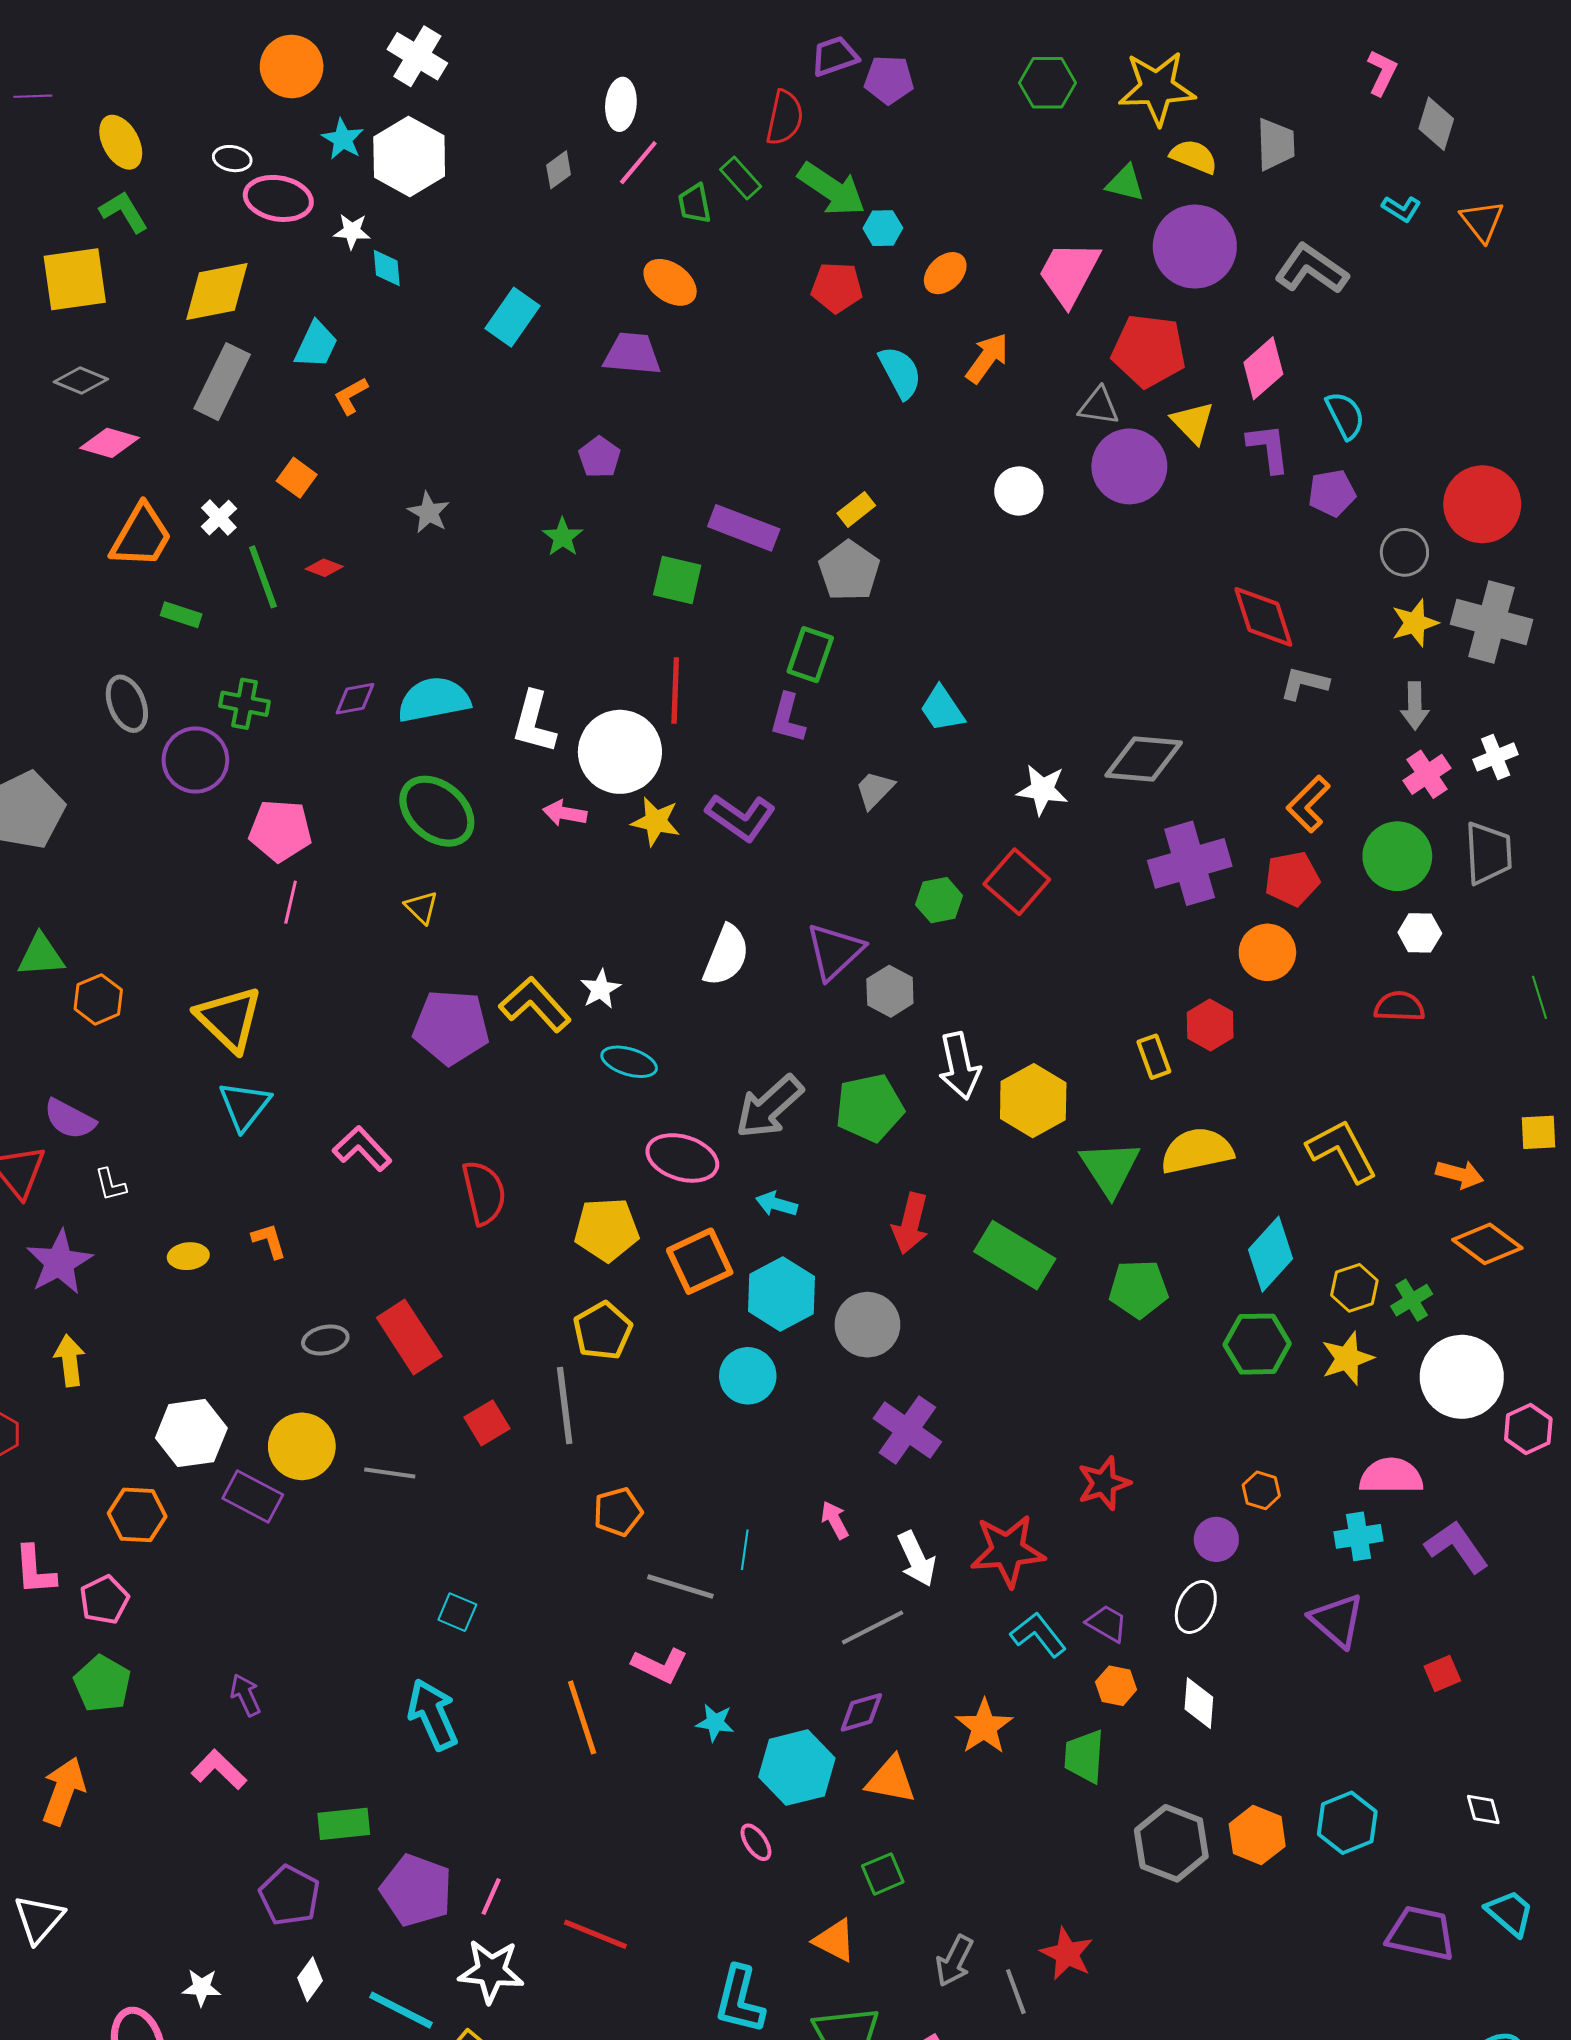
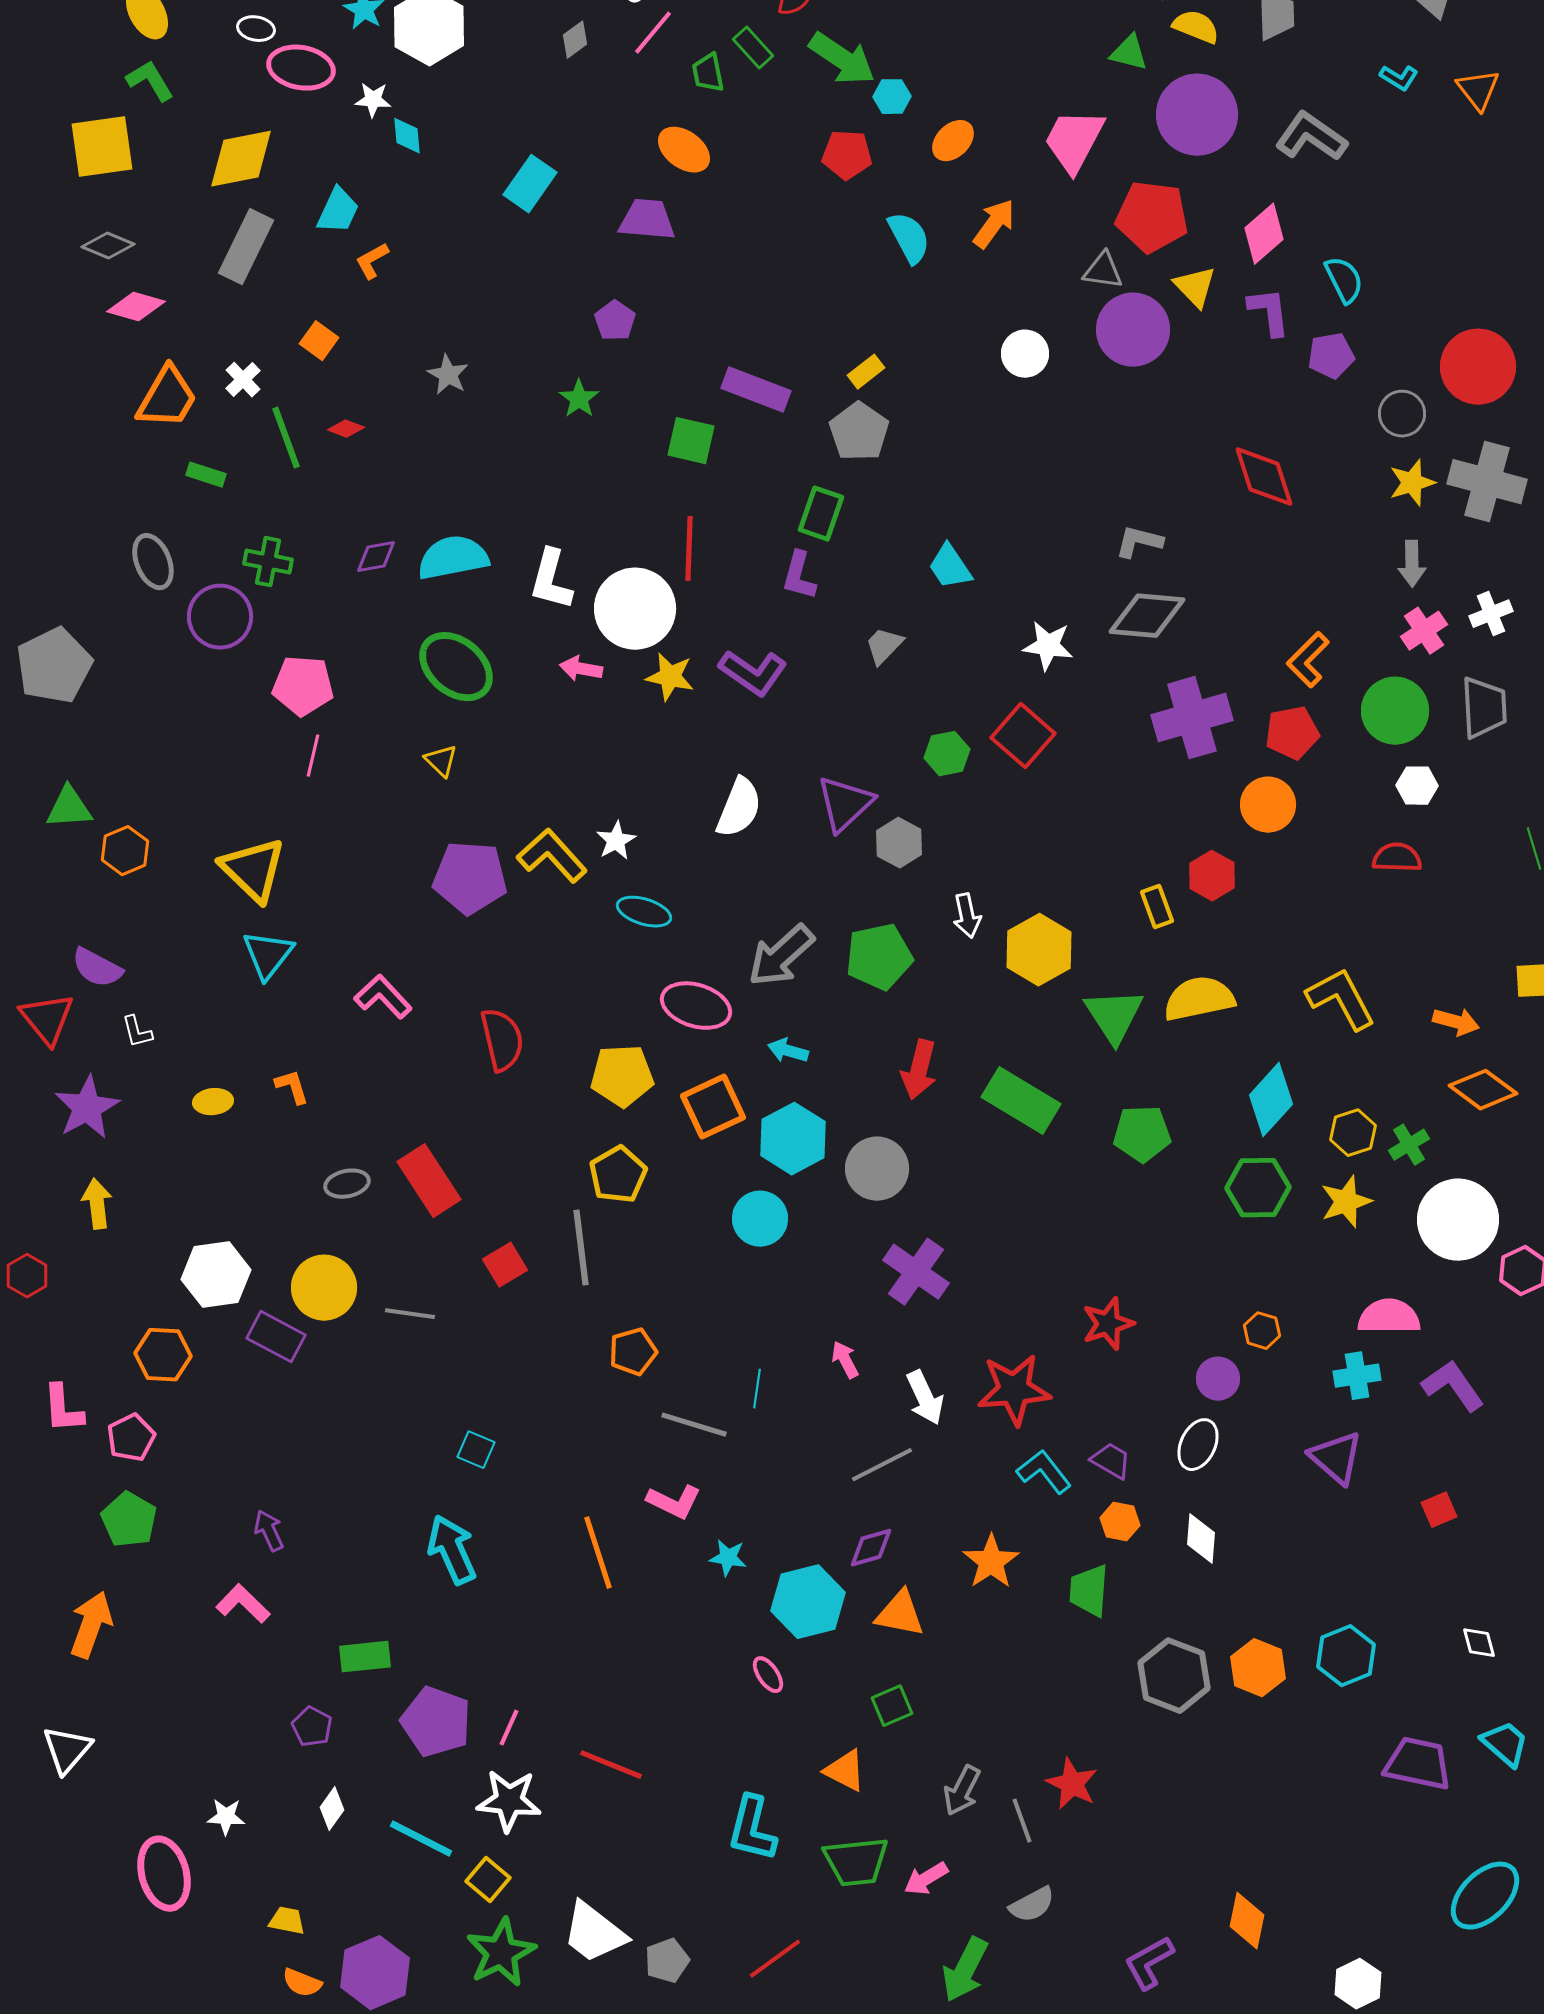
gray L-shape: (1304, 683) -> (1139, 542), moved
white arrow: (960, 1066) -> (967, 916), size x0.7
purple pentagon: (290, 1895) -> (312, 1727), size x0.7

